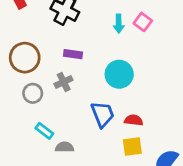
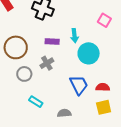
pink square: (143, 22) -> (104, 20), moved
cyan arrow: (119, 24) -> (74, 36), moved
gray semicircle: (65, 147) -> (64, 113), moved

